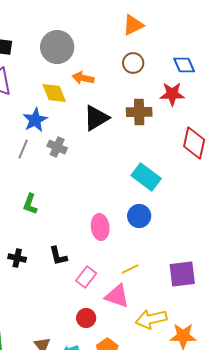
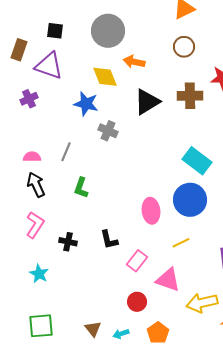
blue star: (35, 120) -> (86, 104), turned -30
gray line: (23, 149) -> (66, 152), moved
blue circle: (139, 216) -> (190, 200), size x1.4
yellow line: (130, 269) -> (181, 243), moved

